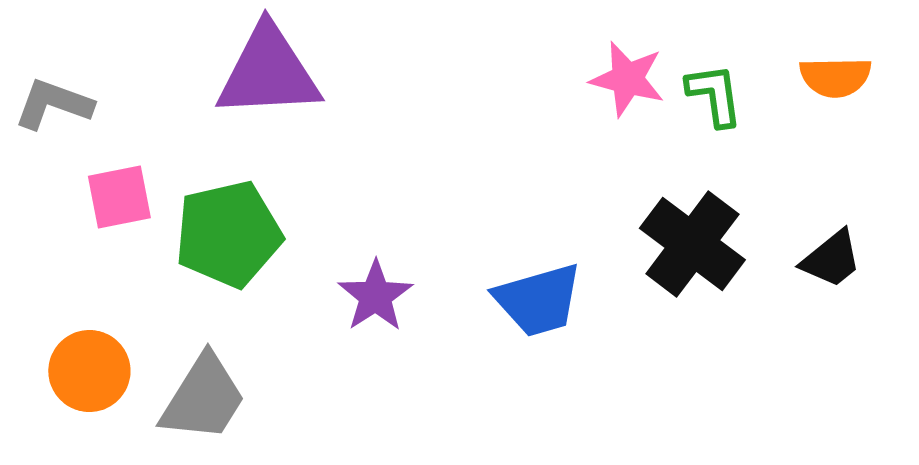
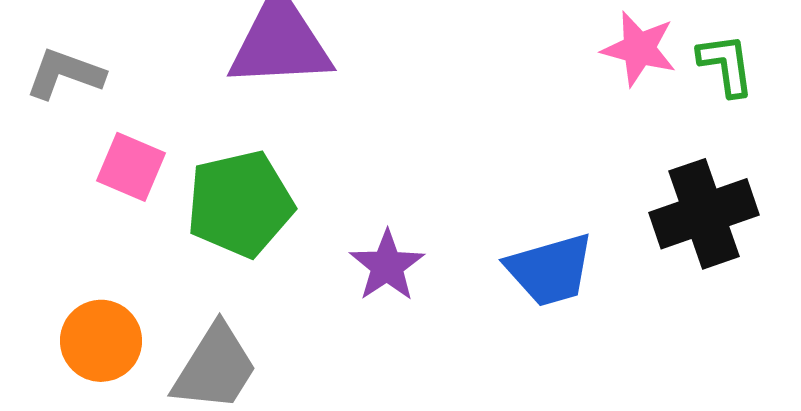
pink square: (119, 197) -> (131, 167), turned 34
black cross: (692, 244) -> (704, 214), turned 34

